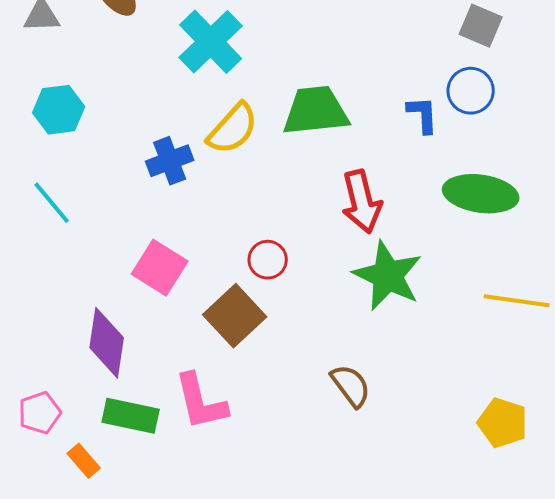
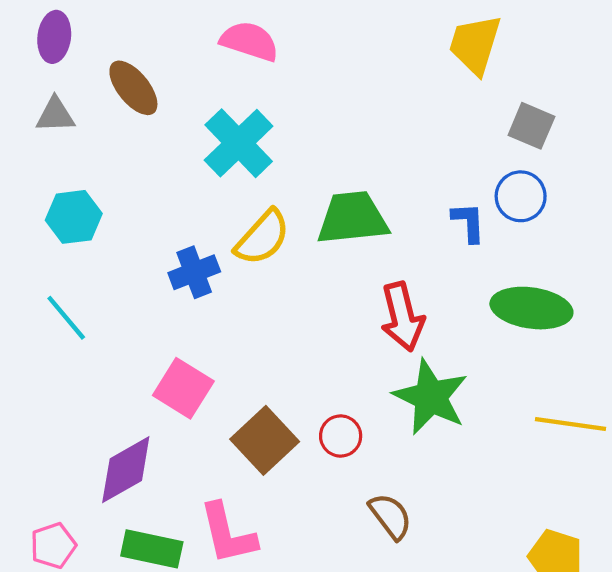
red circle: (268, 260) -> (341, 436), moved
purple diamond: (107, 343) -> (126, 470), turned 52

